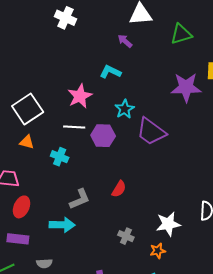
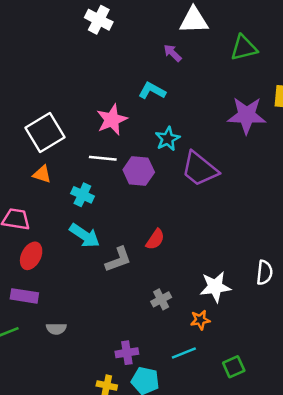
gray L-shape: (80, 199) -> (118, 260), moved
cyan arrow: (62, 225) -> (85, 236), moved, turned 30
gray cross: (126, 236) -> (161, 299), turned 35

